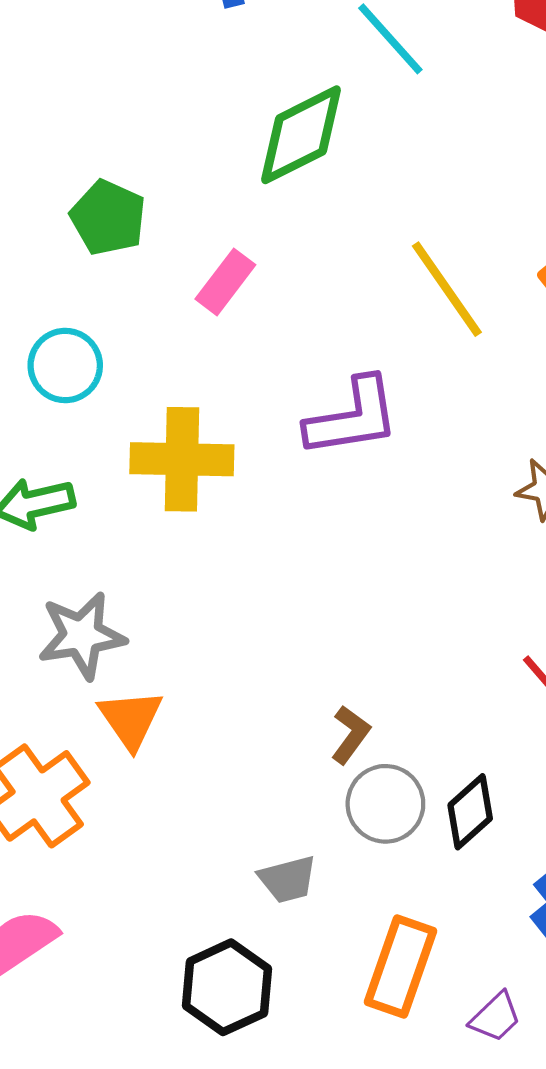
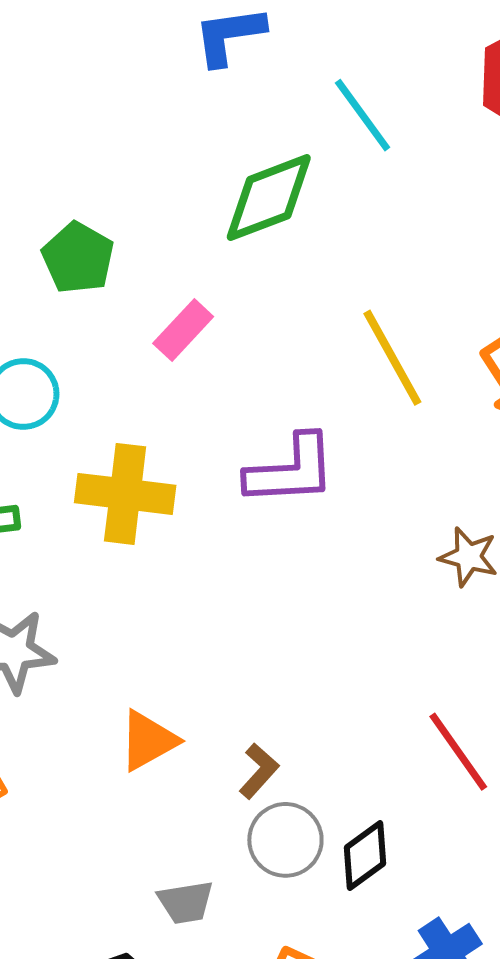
orange triangle: (131, 719) -> (148, 740), moved, turned 30

